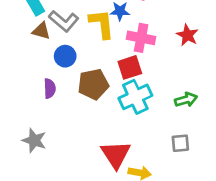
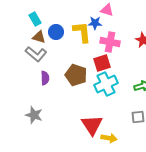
gray L-shape: (64, 21) -> (36, 54), moved
blue circle: (65, 56) -> (56, 32), moved
brown pentagon: (93, 84) -> (76, 75), turned 30

